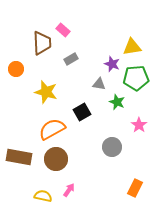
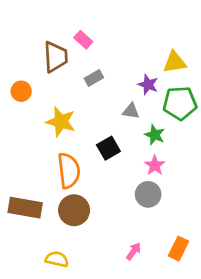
pink star: (139, 125) -> (155, 165), moved
orange semicircle: (52, 129) -> (69, 171), turned 112
pink arrow: (69, 190) -> (134, 251), moved

